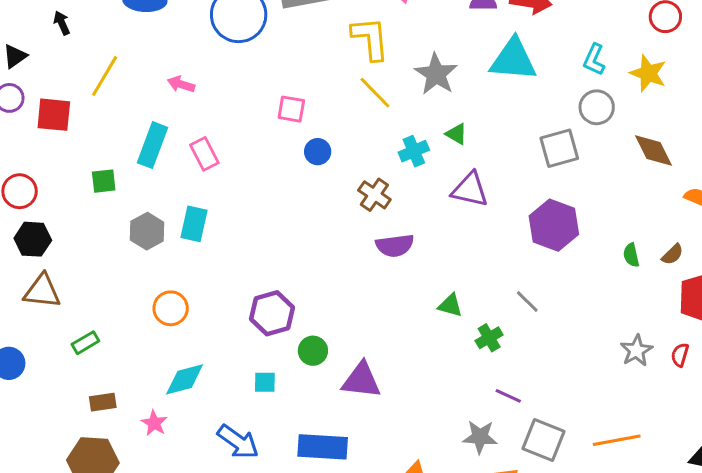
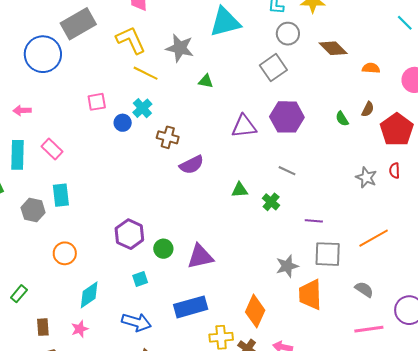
cyan cross: (414, 151) -> (142, 108), moved
purple triangle: (470, 190) -> (244, 126), moved
purple line: (508, 396) -> (314, 221), moved
brown rectangle: (103, 402) -> (43, 327), turned -66
pink star: (154, 423) -> (80, 329), turned -30

